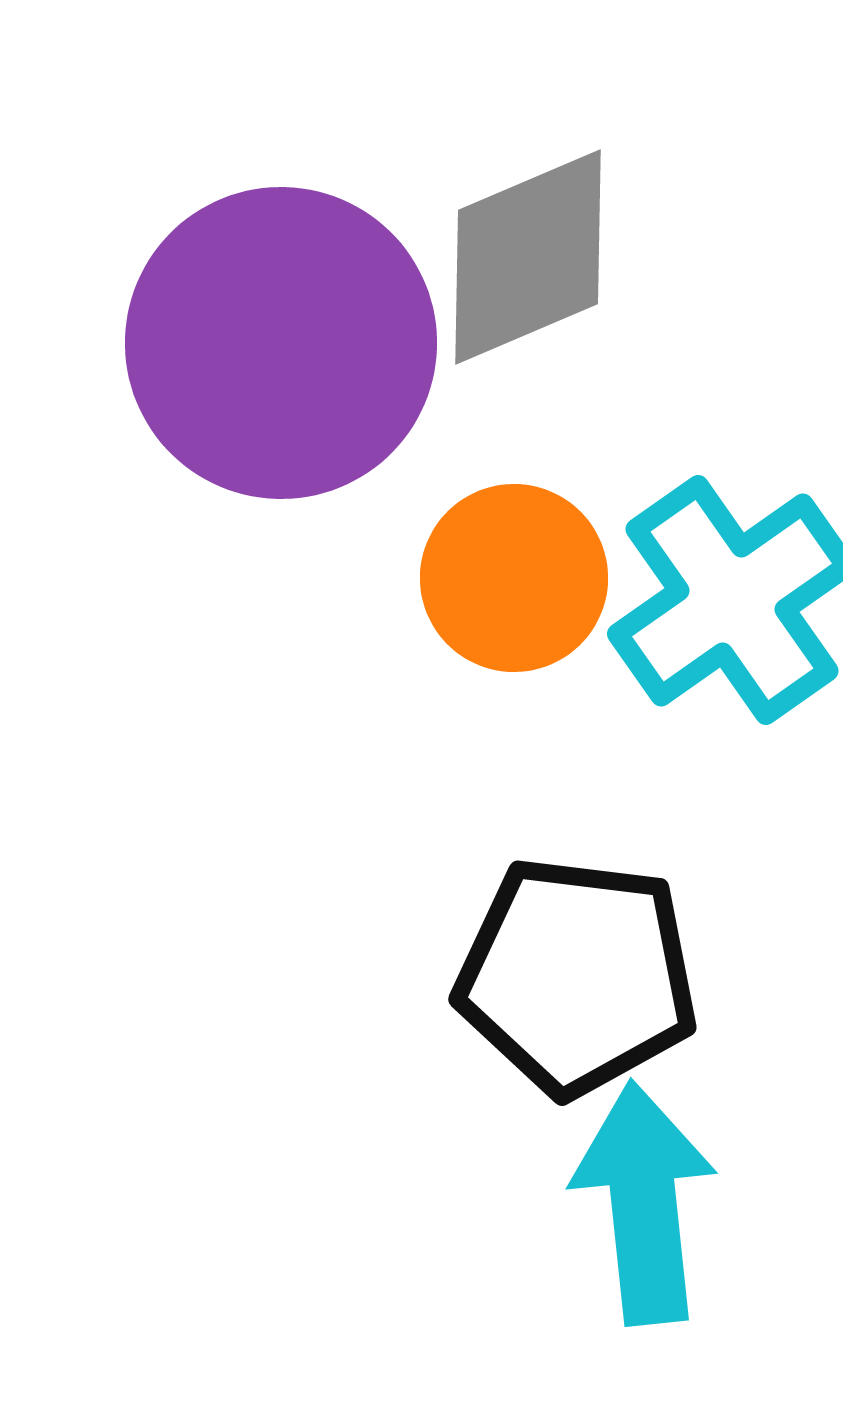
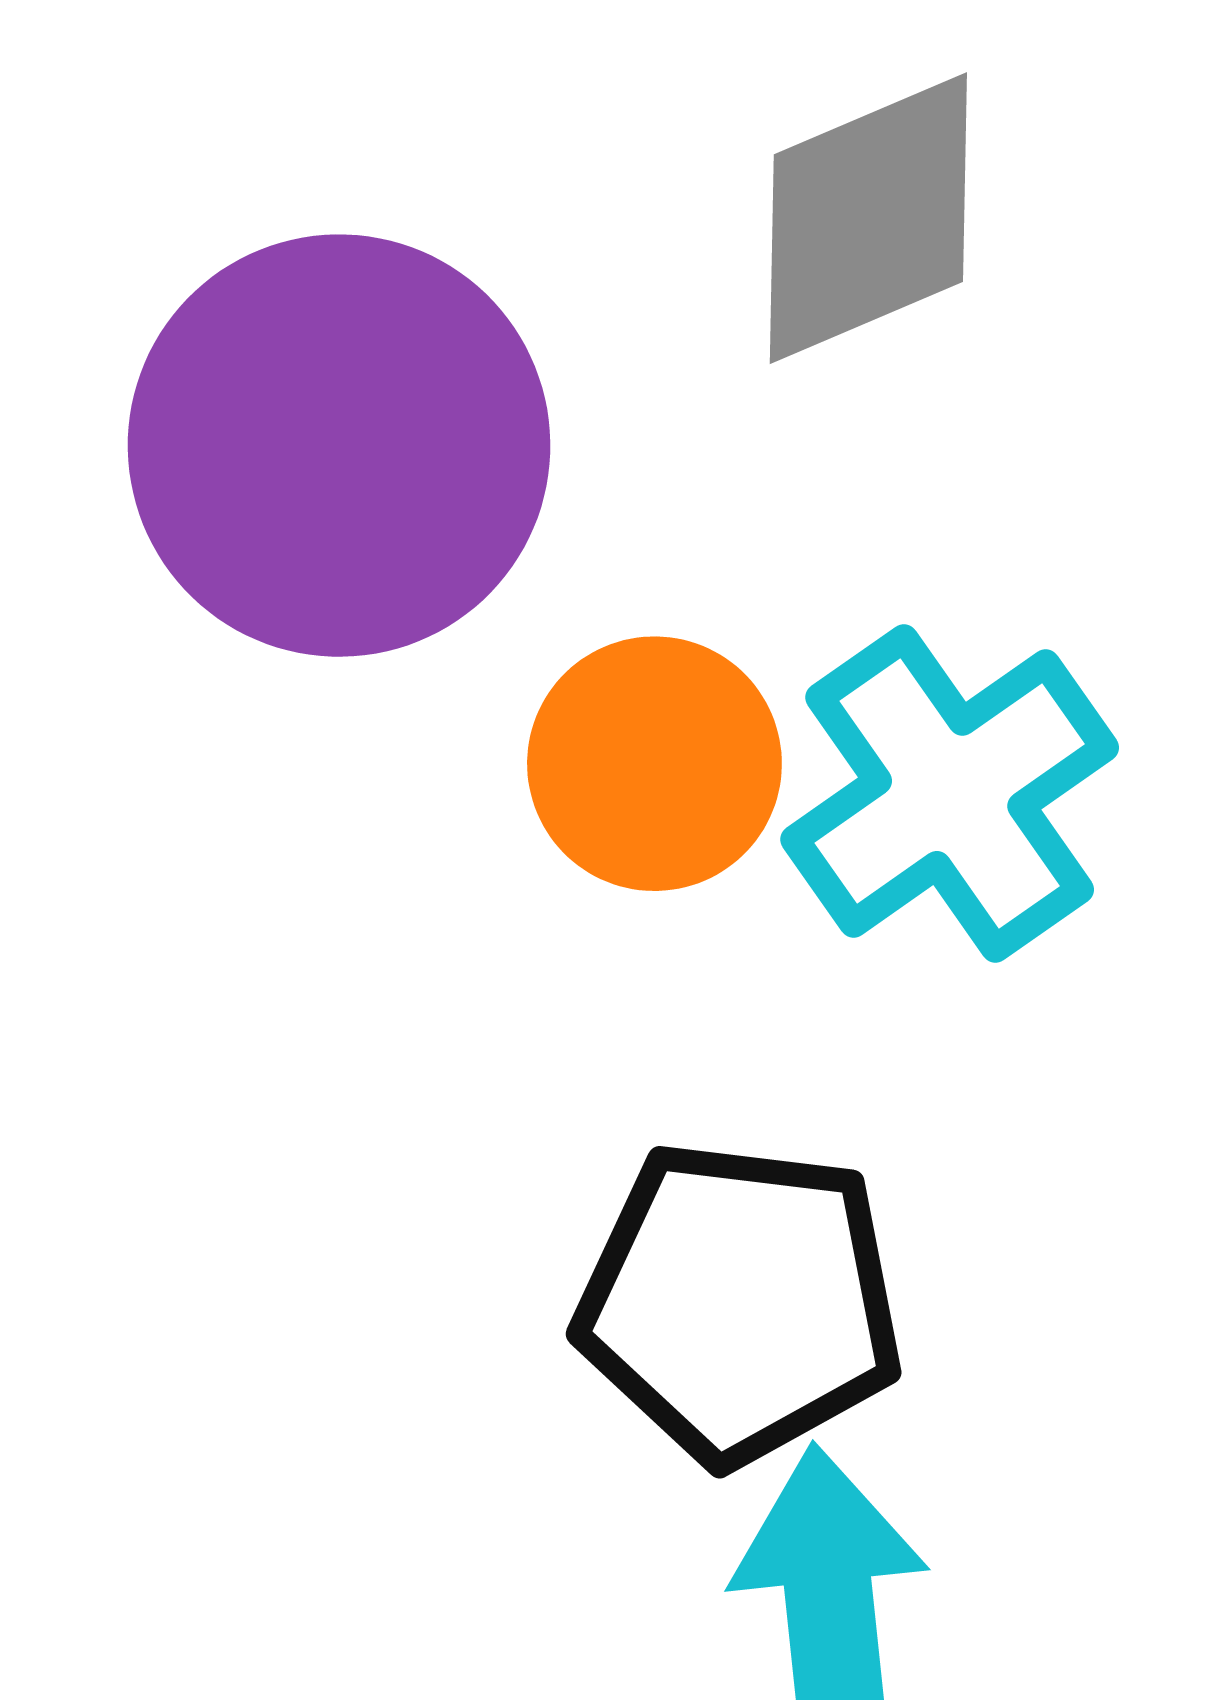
gray diamond: (528, 257) -> (868, 218), moved

